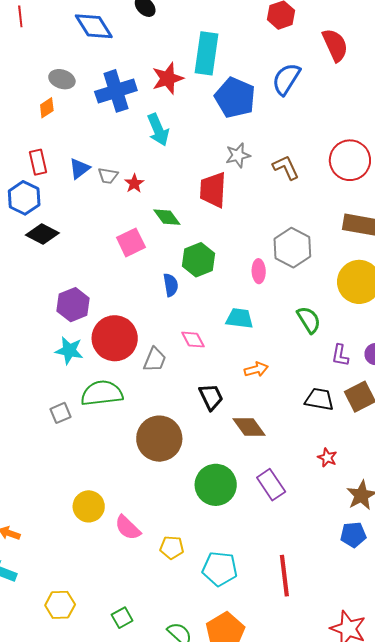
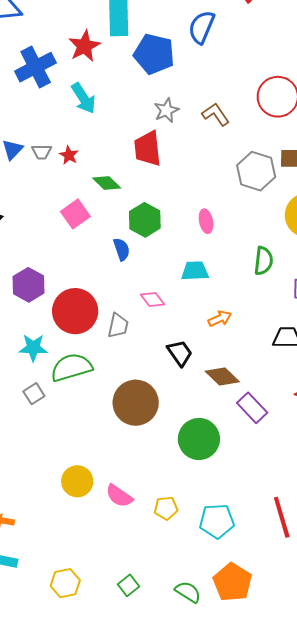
gray hexagon: (292, 248) -> (256, 171), moved
green semicircle: (309, 320) -> (263, 261), turned 48
cyan star: (69, 350) -> (33, 348), moved
purple rectangle: (271, 485) -> (252, 408), moved

